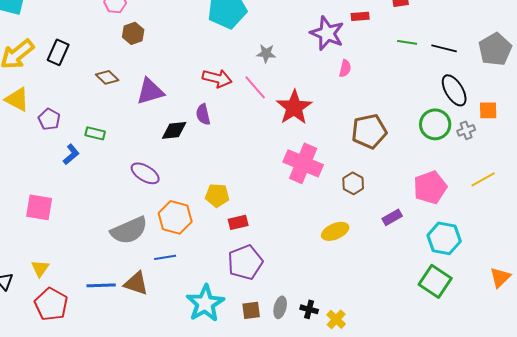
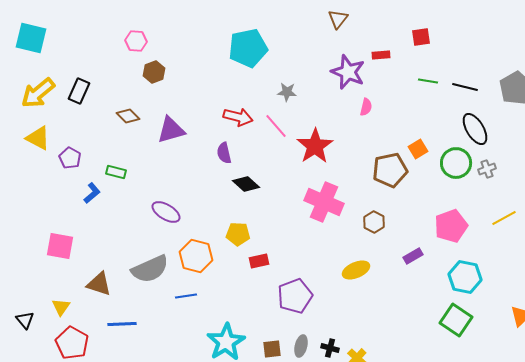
orange square: (488, 110) -> (418, 149), moved, turned -30
black diamond: (174, 130) -> (246, 184), moved, turned 48
purple pentagon: (245, 262) -> (295, 296), moved
brown triangle: (136, 283) -> (99, 284), moved

